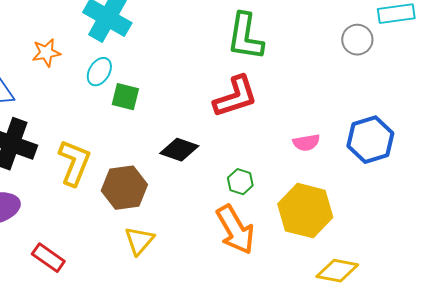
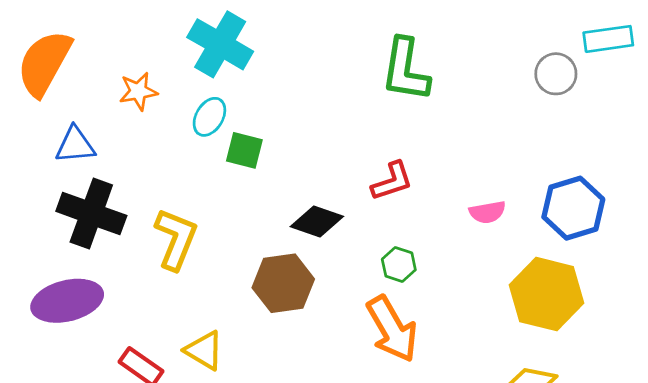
red L-shape: (235, 97) -> (392, 181), moved, size x0.7
brown hexagon: (124, 188) -> (283, 283), moved
yellow hexagon: (305, 211) -> (546, 294), moved
yellow triangle: (139, 241) -> (204, 350), moved, turned -40

